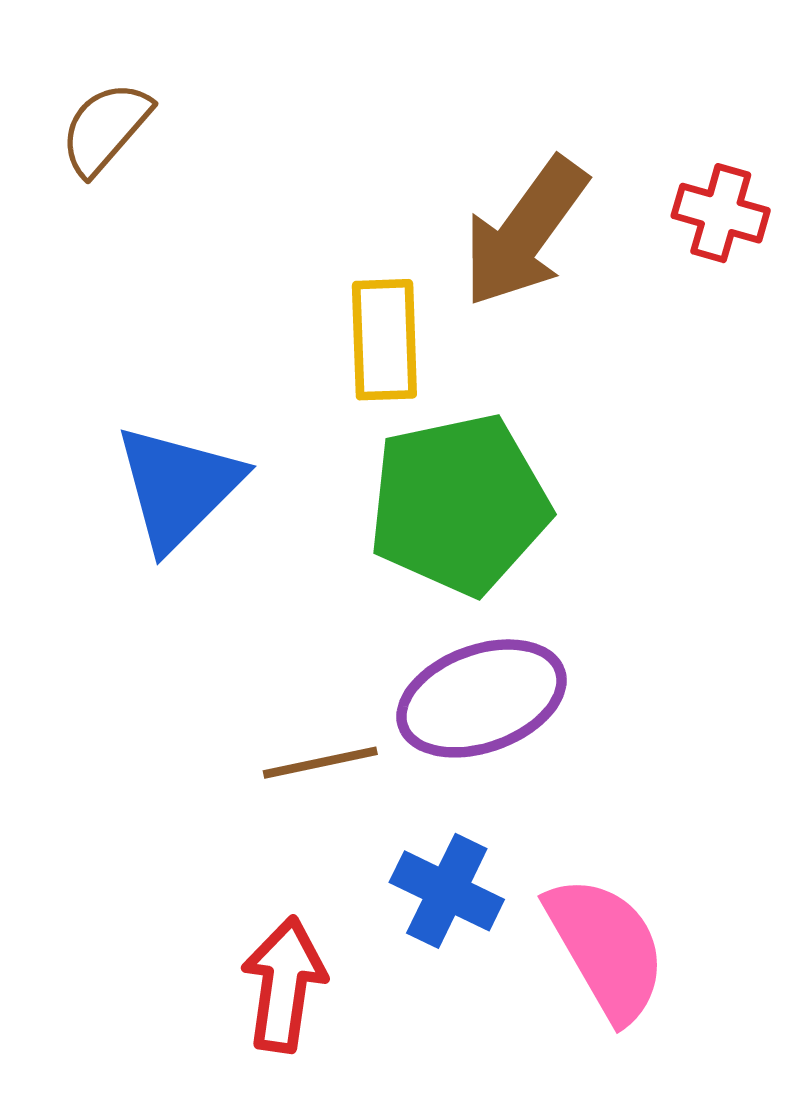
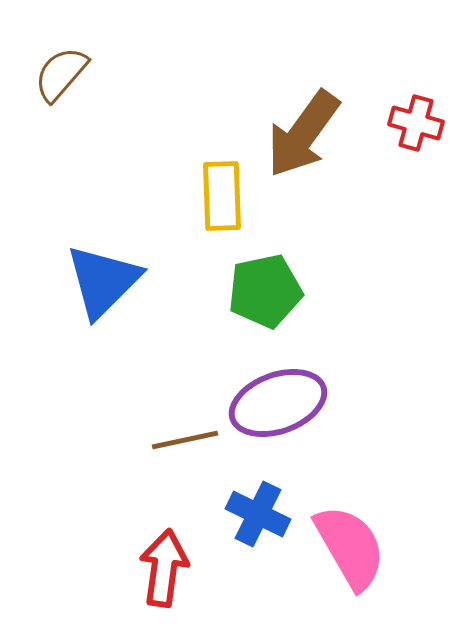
green pentagon: (459, 504) -> (265, 291), size x0.7

